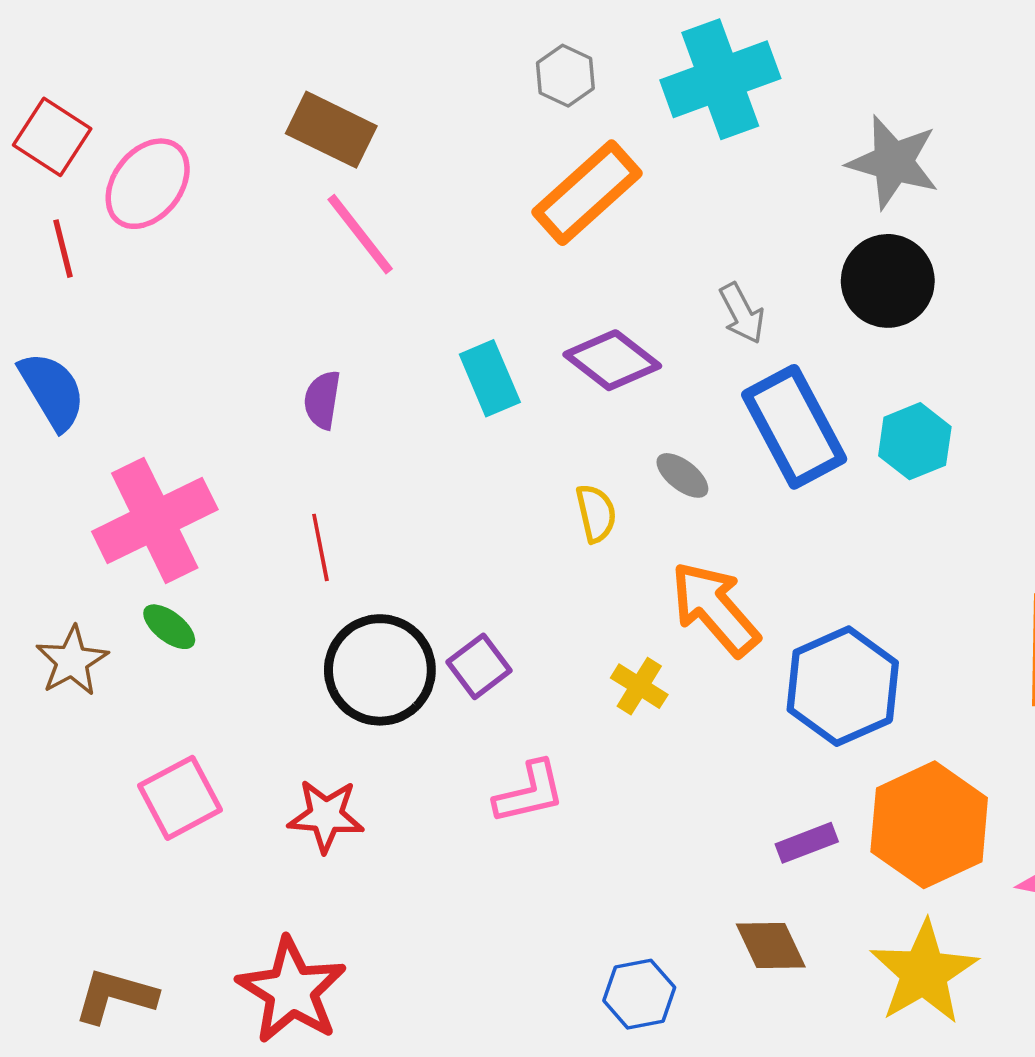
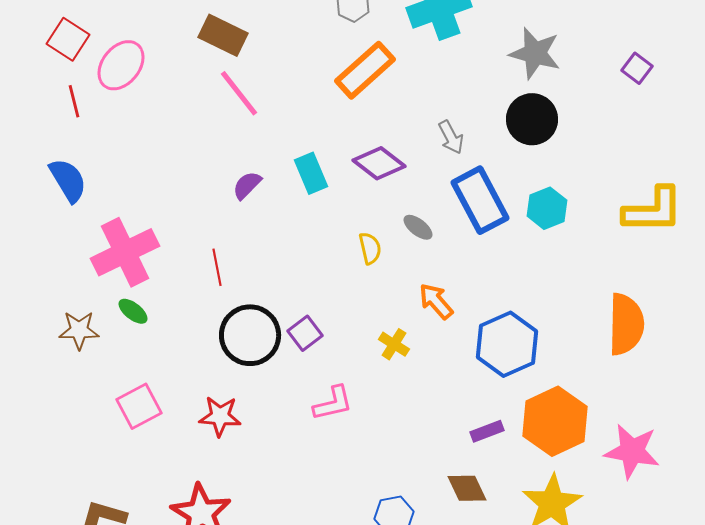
purple semicircle: (322, 400) -> (247, 185), moved, turned 36
orange arrow: (715, 609) -> (436, 301), size x0.7
brown star: (72, 661) -> (79, 330), turned 30

